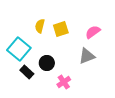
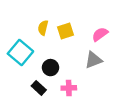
black rectangle: (27, 72) -> (39, 88), moved
pink cross: (64, 82) -> (69, 88), turned 32

